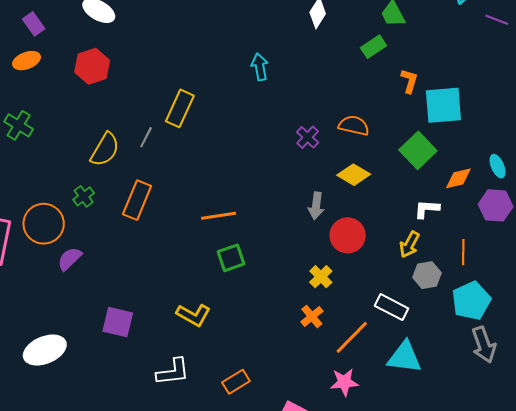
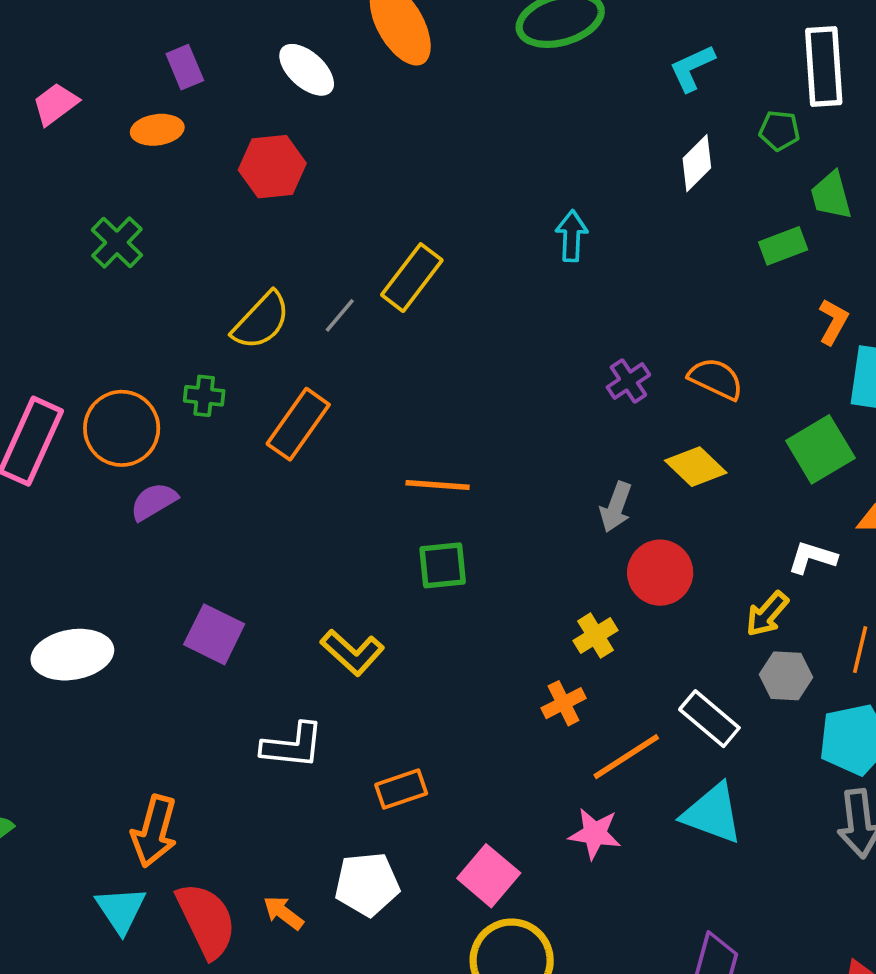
green cross: (84, 196) -> (204, 396), turned 30

